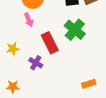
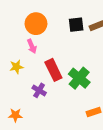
green cross: (75, 30) -> (79, 78), moved
yellow star: (13, 49) -> (16, 67), moved

